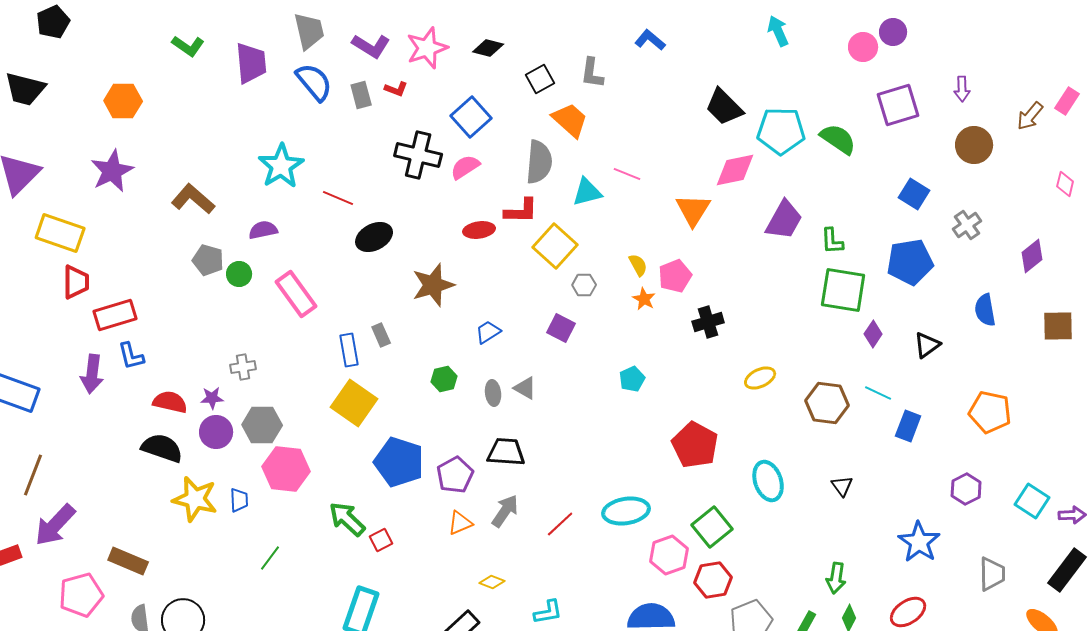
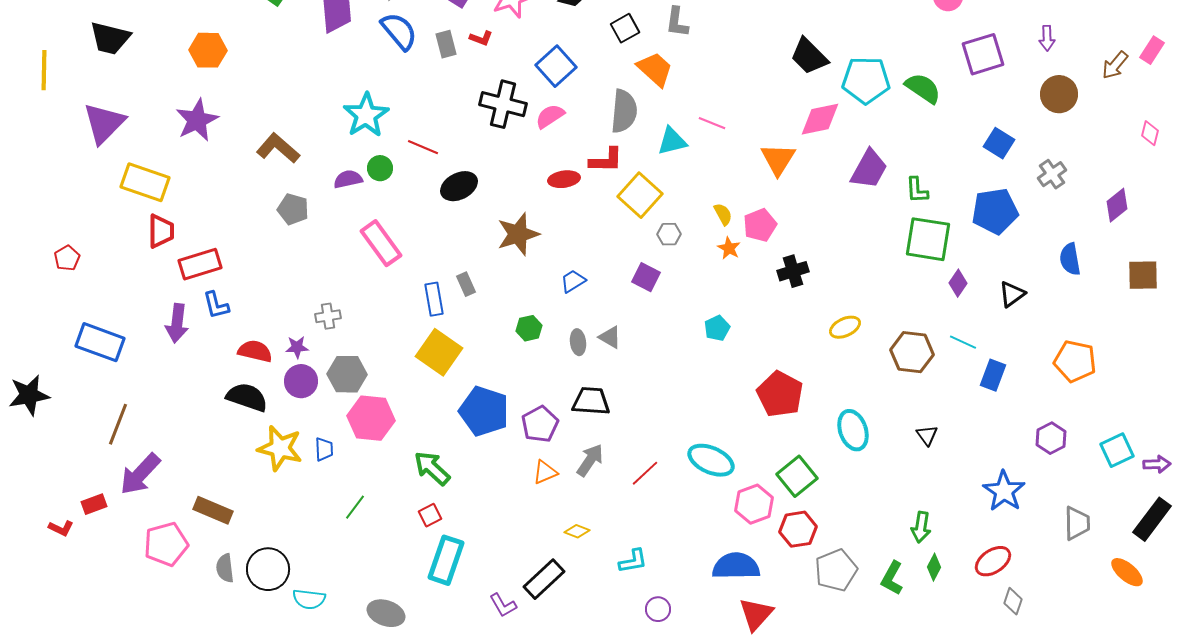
green circle: (239, 274) -> (380, 168), moved
cyan square: (1032, 501) -> (1117, 450), turned 32
cyan ellipse: (626, 511) -> (711, 460), turned 33
red square: (381, 540) -> (430, 515), moved

